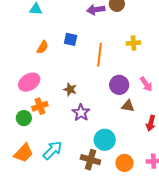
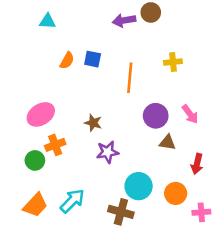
orange semicircle: (42, 47) -> (67, 61), moved
purple star: (81, 113) -> (108, 152), turned 30
orange circle: (124, 163) -> (176, 193), moved

